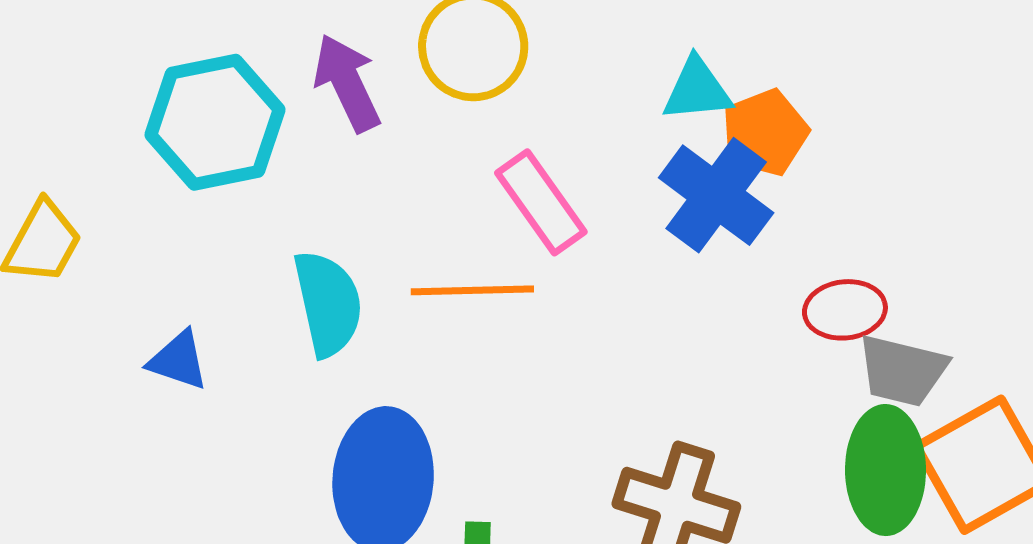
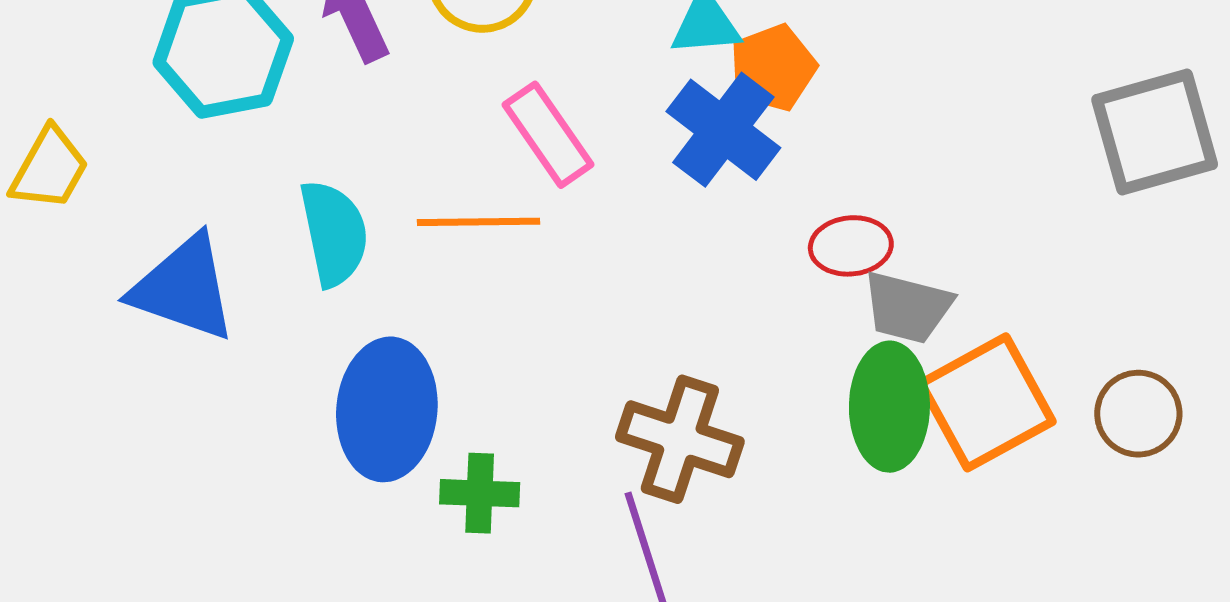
blue triangle: (178, 360) -> (184, 288), size x1.8

